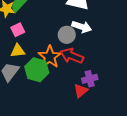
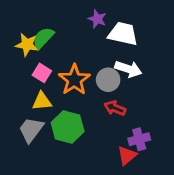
pink square: (18, 30) -> (42, 73), turned -32
red arrow: (72, 56) -> (115, 108), size x0.7
orange star: (50, 57) -> (74, 80), moved

